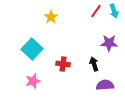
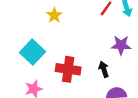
red cross: (63, 64) -> (68, 69), size x1.5

